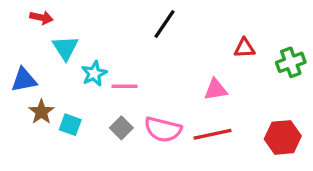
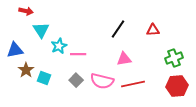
black line: (164, 24) -> (118, 29), moved
green cross: (291, 62) -> (174, 58), moved
pink triangle: (216, 89) -> (124, 59), moved

